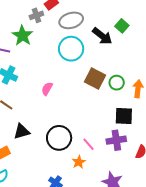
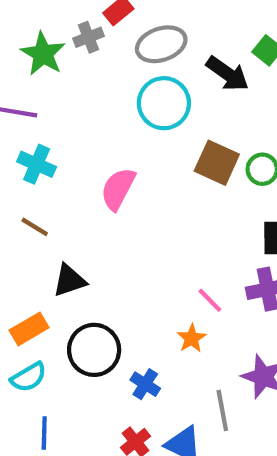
green star: (22, 36) -> (43, 54), moved
pink semicircle: (47, 89) -> (118, 189), size x1.5
black circle: (59, 138) -> (94, 350), moved

